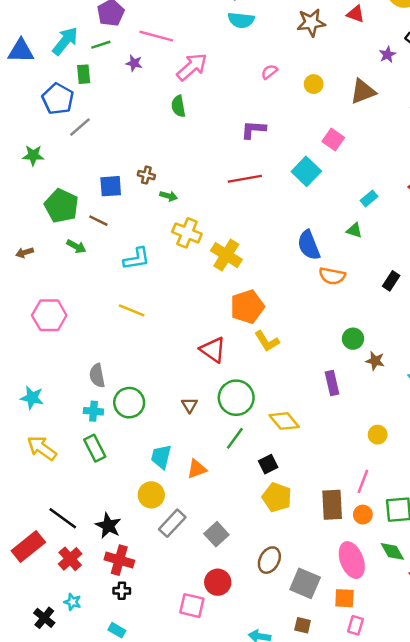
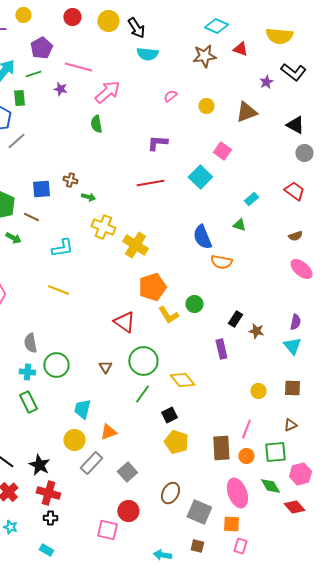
black rectangle: (391, 281) -> (235, 319), moved
green circle: (353, 339) -> (194, 304), moved
orange triangle: (197, 469) -> (108, 432), moved

